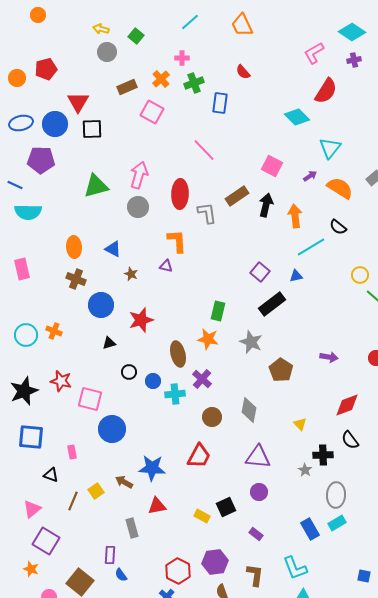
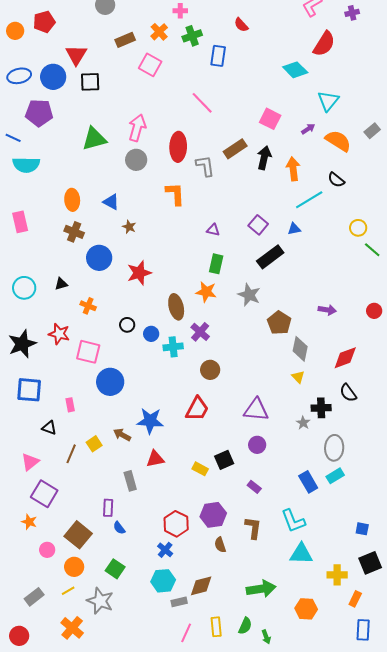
purple triangle: (166, 266) -> (213, 230), moved
orange cross: (54, 331) -> (88, 306), moved
black triangle: (109, 343) -> (61, 284), moved
gray diamond: (249, 410) -> (300, 349), moved

